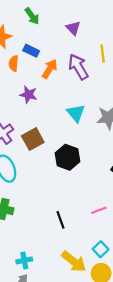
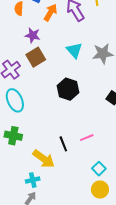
brown square: (33, 139) -> (36, 57), moved
pink line: (99, 210) -> (87, 138), moved
yellow arrow: (74, 261) -> (44, 159), moved

